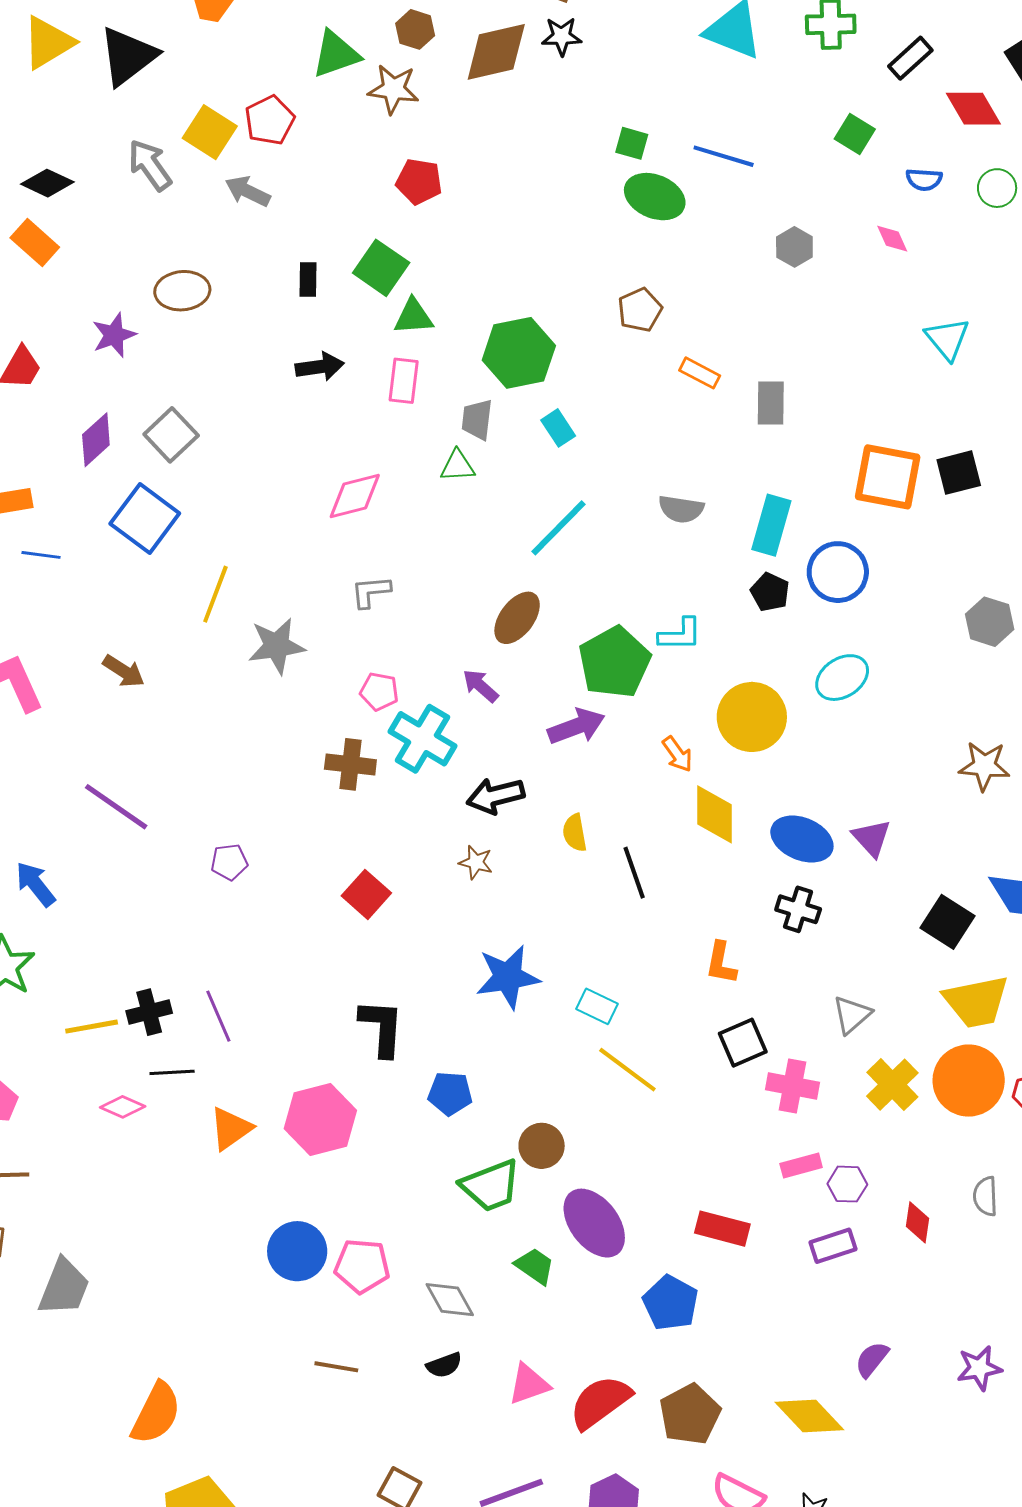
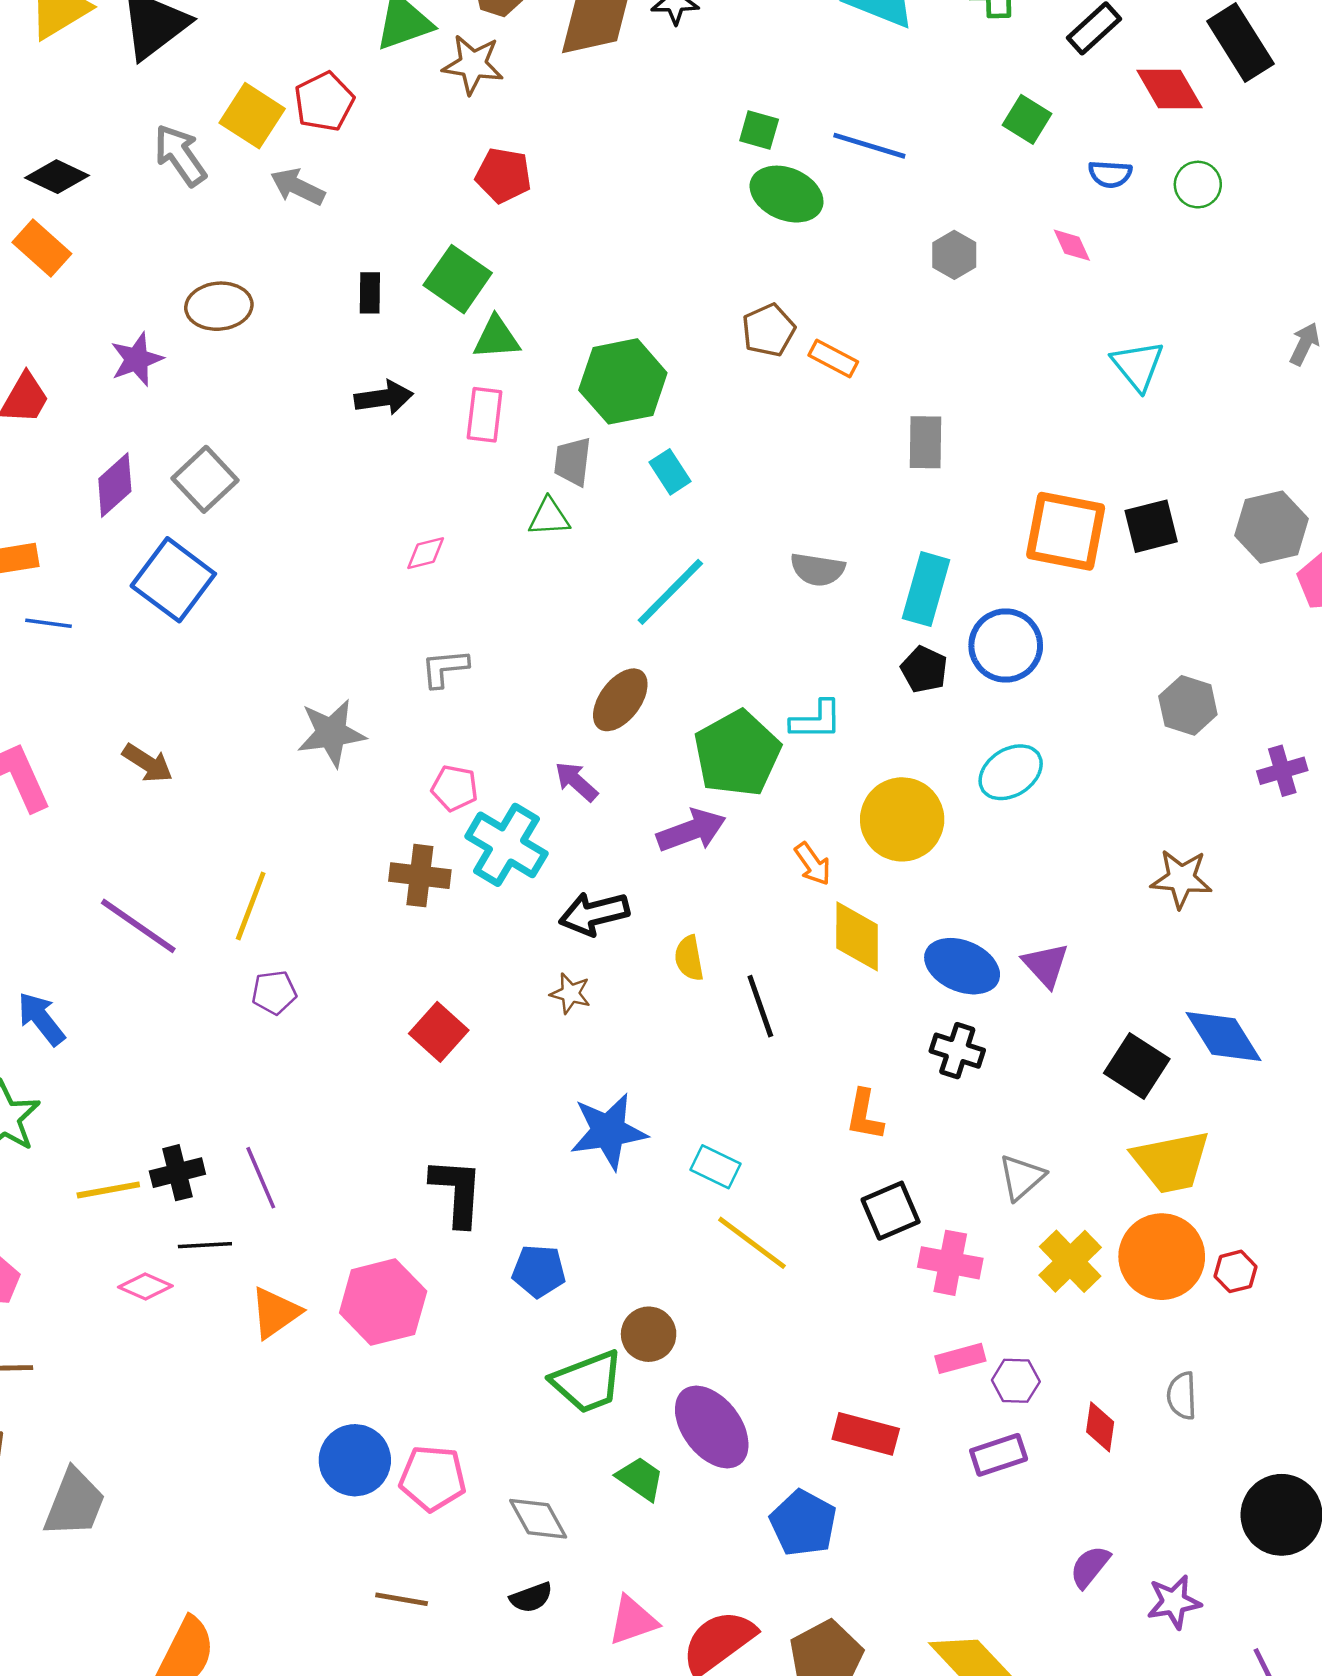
orange rectangle: (700, 373) -> (833, 358), moved
pink diamond: (355, 496) -> (426, 553), size x0.6
yellow line: (215, 594) -> (251, 906), moved
purple semicircle: (872, 1359) -> (1090, 1567), moved

